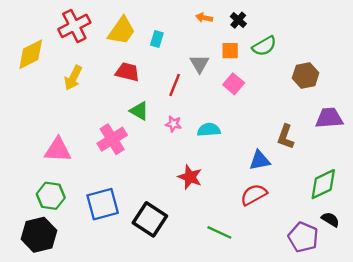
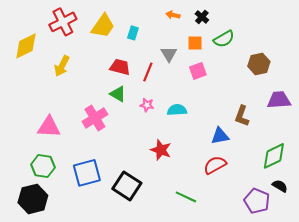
red trapezoid: (127, 72) -> (120, 67), moved
pink square: (234, 84) -> (198, 71), turned 30

